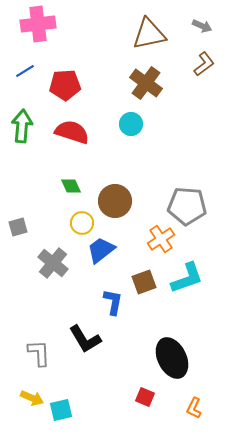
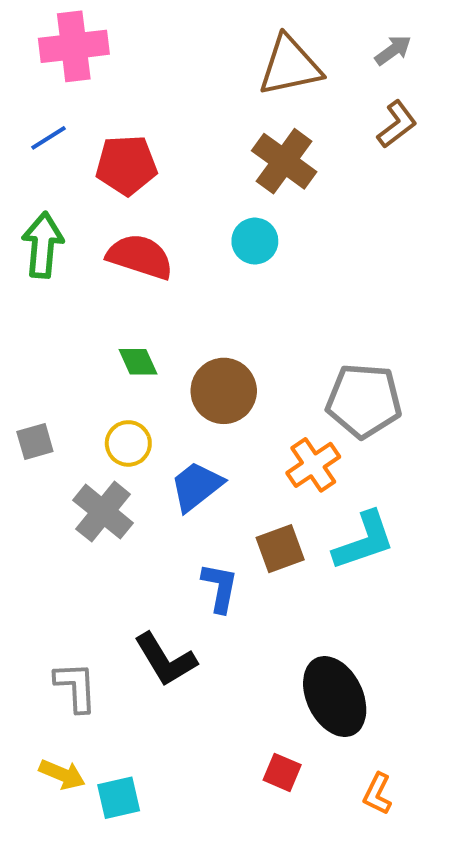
gray arrow: (202, 26) -> (393, 50), turned -60
yellow circle: (82, 223) -> (128, 443), moved

